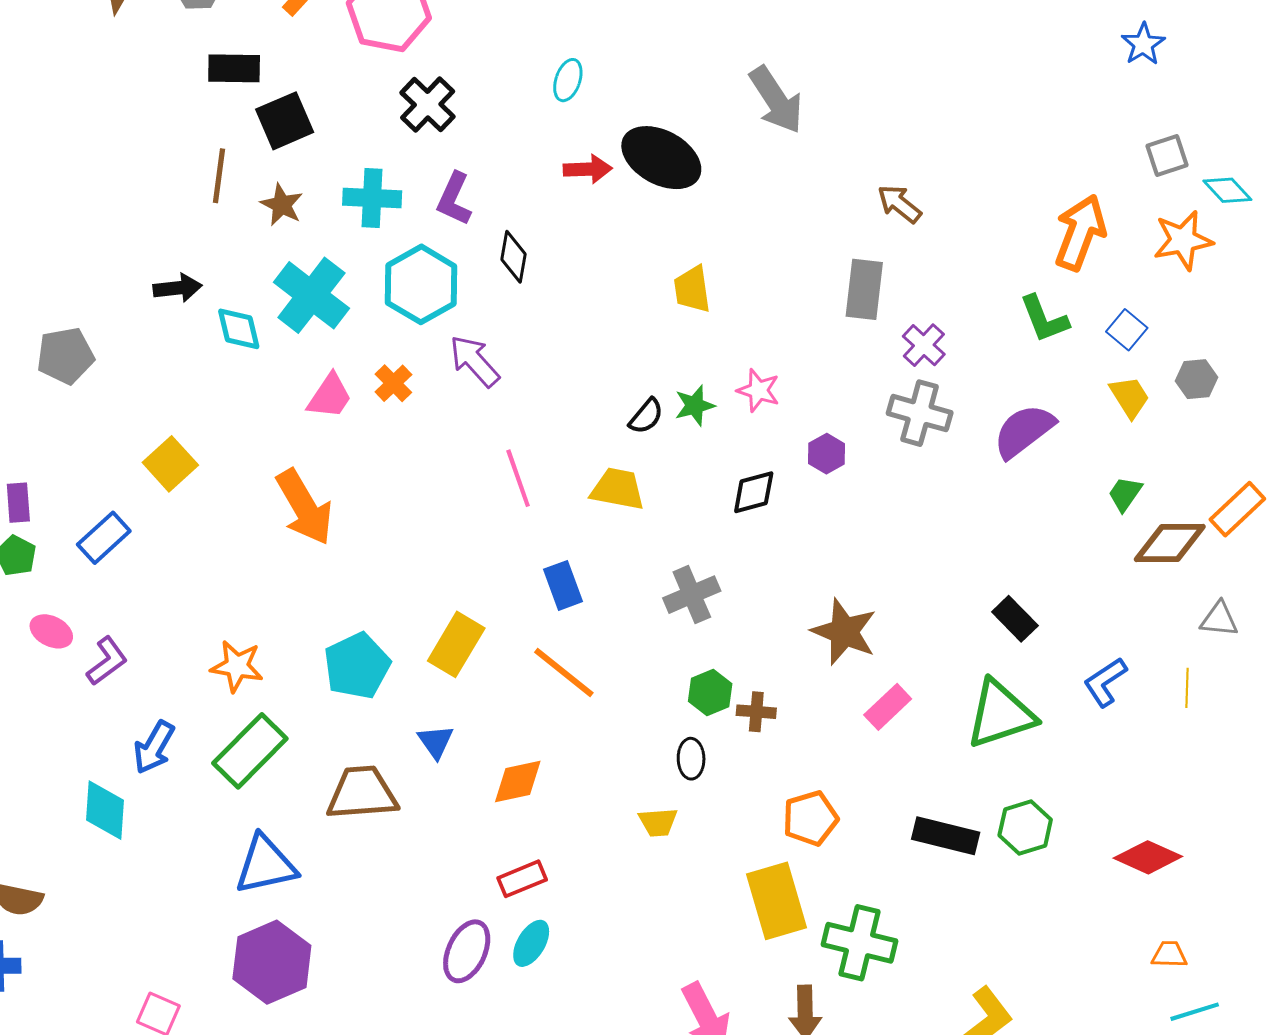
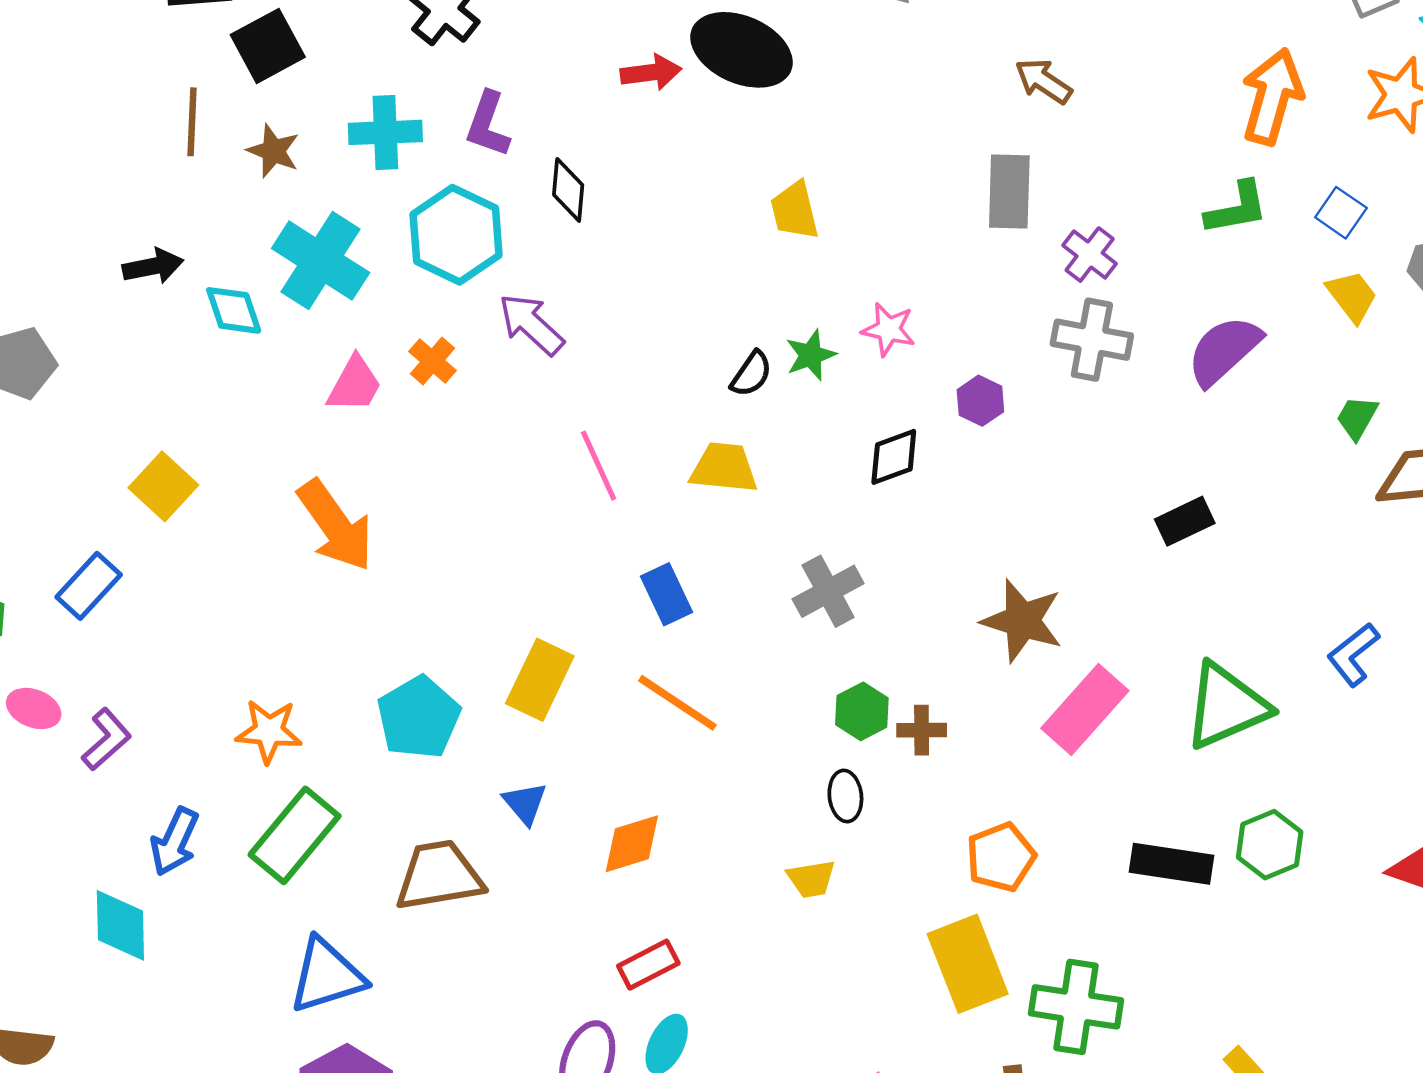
green L-shape: (1044, 319) -> (1237, 208), turned -74
black rectangle: (1015, 619) -> (1185, 521), moved, turned -66
pink rectangle: (888, 707) -> (1085, 710), size x1.5

